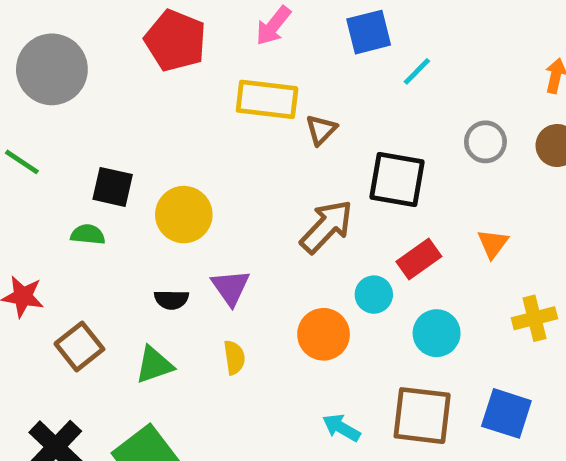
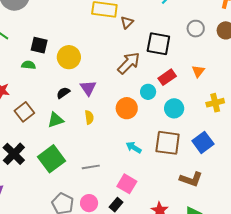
black semicircle: (171, 300) -> (63, 93), turned 144
blue square: (506, 413) -> (203, 142), turned 35

